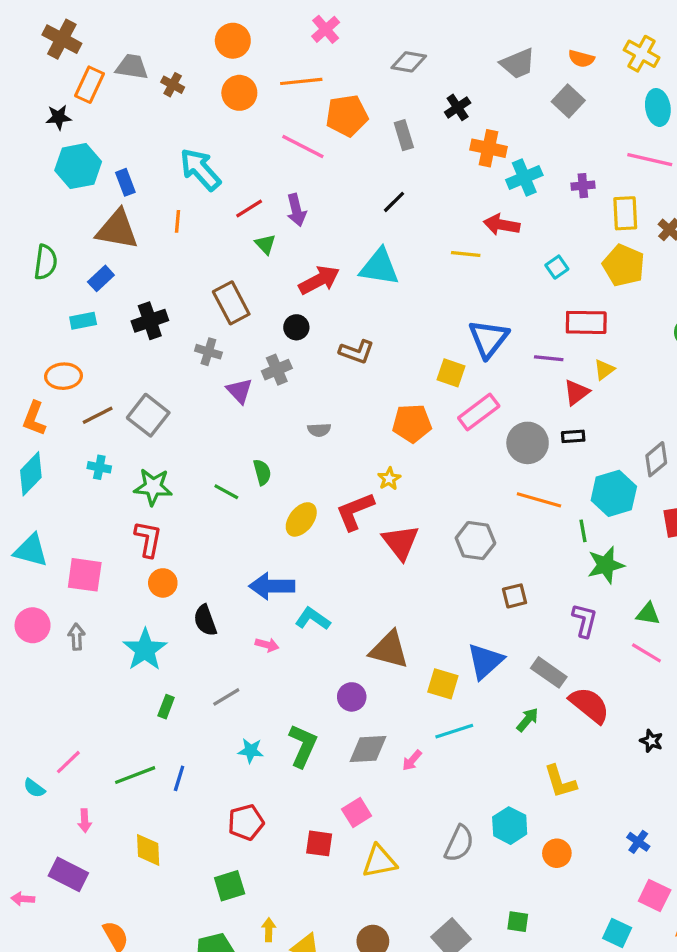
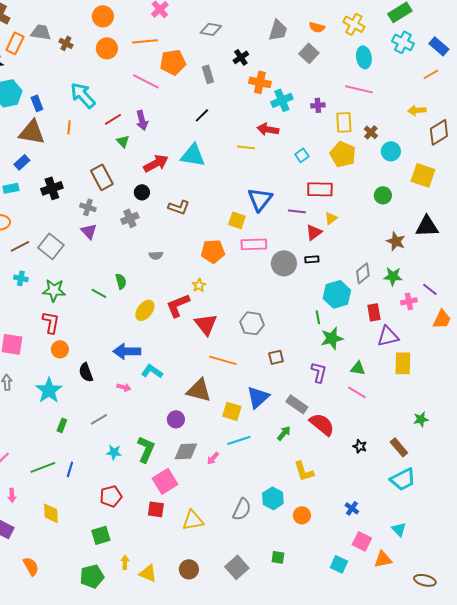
gray trapezoid: (518, 64) -> (278, 30), turned -50
purple triangle: (239, 391) -> (89, 231), moved
pink rectangle: (479, 412) -> (254, 244), turned 35
orange line: (539, 500) -> (223, 360), moved
pink square: (357, 813) -> (165, 481), moved, size x1.4

